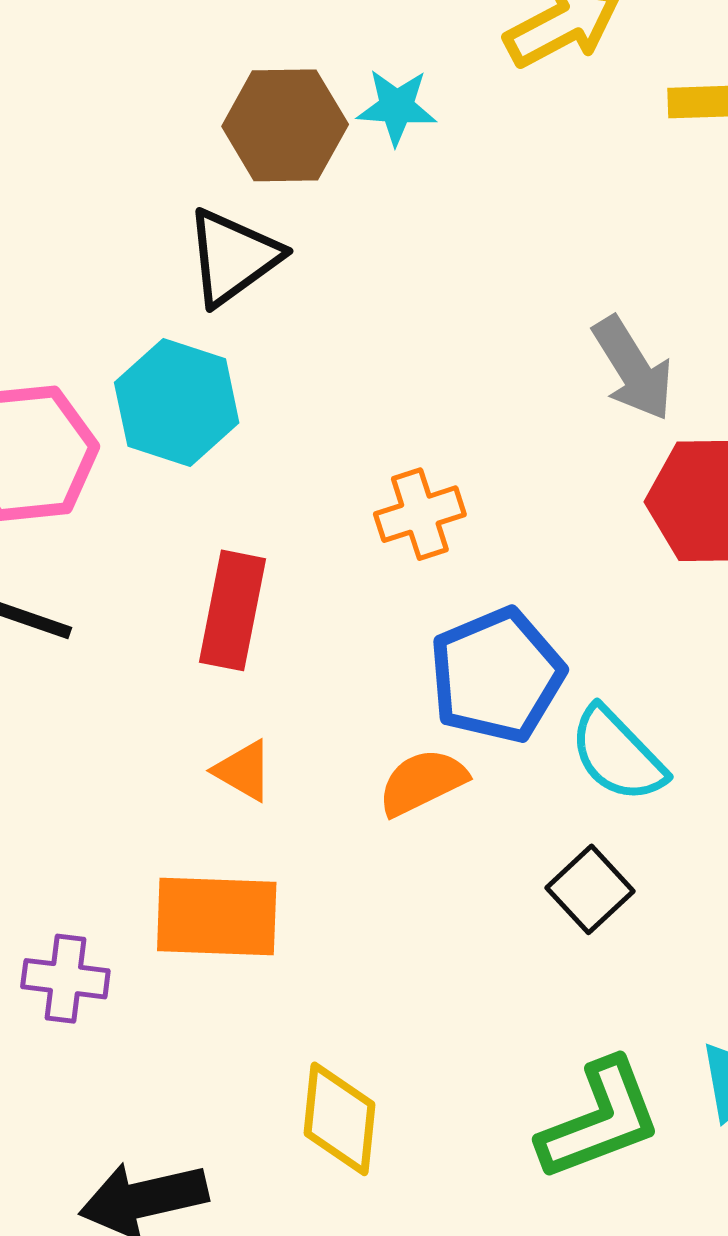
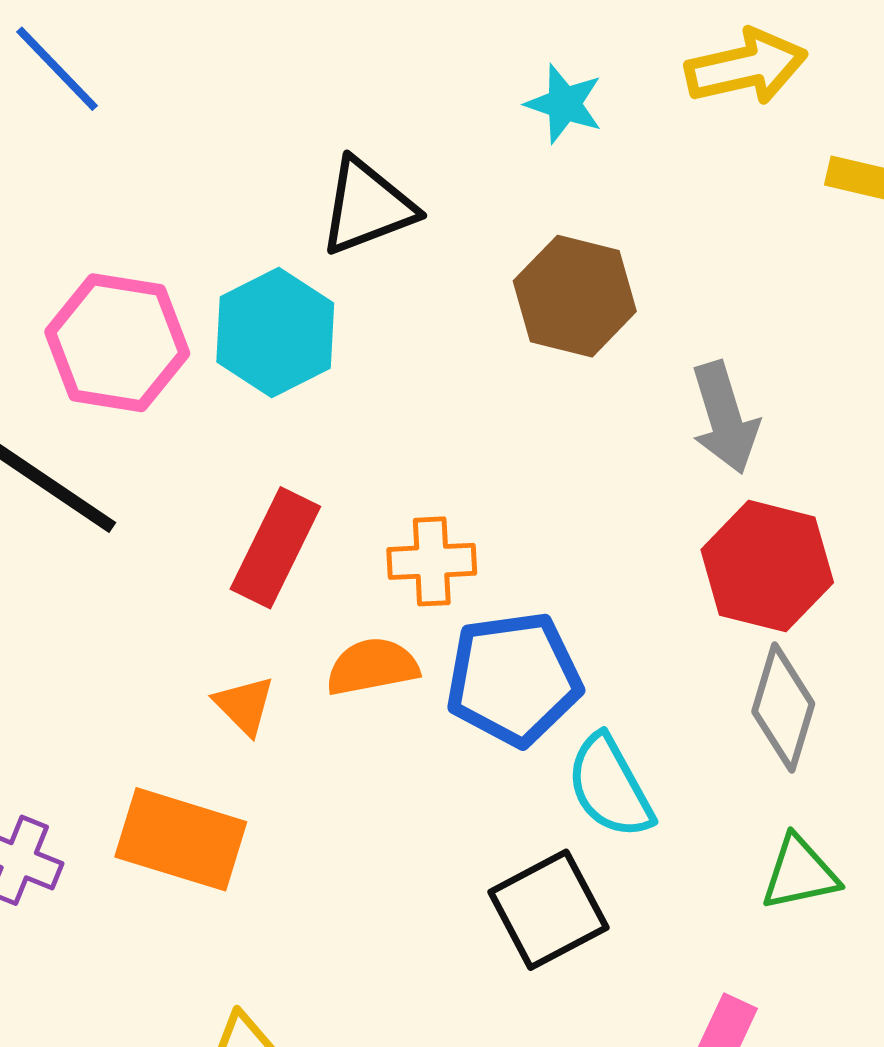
brown hexagon: (285, 125) -> (575, 296), moved
orange cross: (420, 514) -> (432, 561), moved
orange semicircle: (422, 782) -> (372, 667), moved
black square: (590, 889) -> (548, 910), size x1.4

